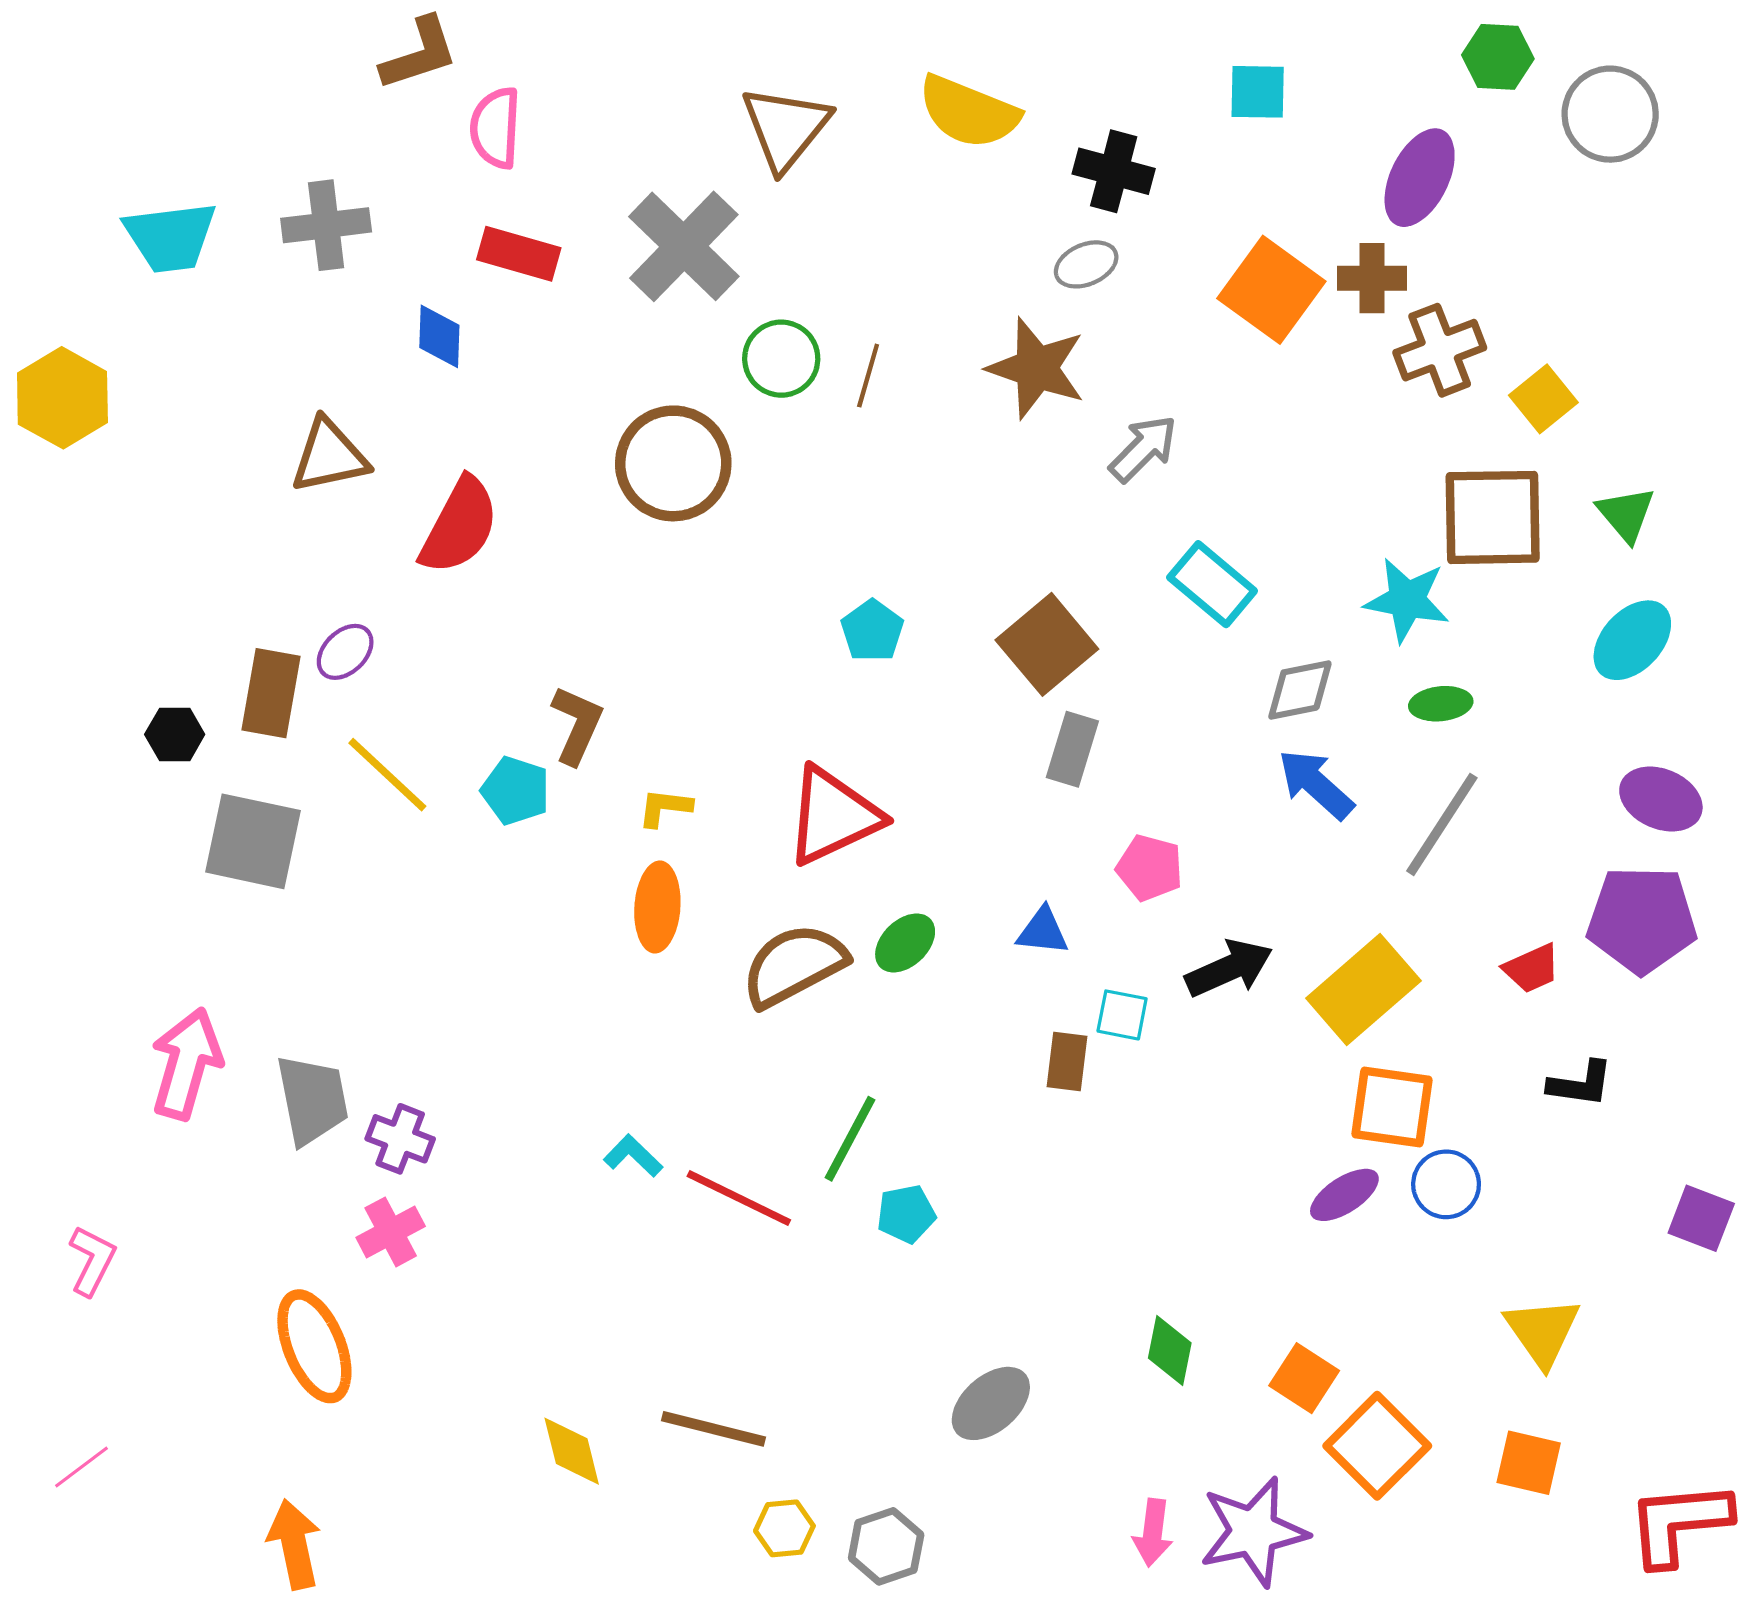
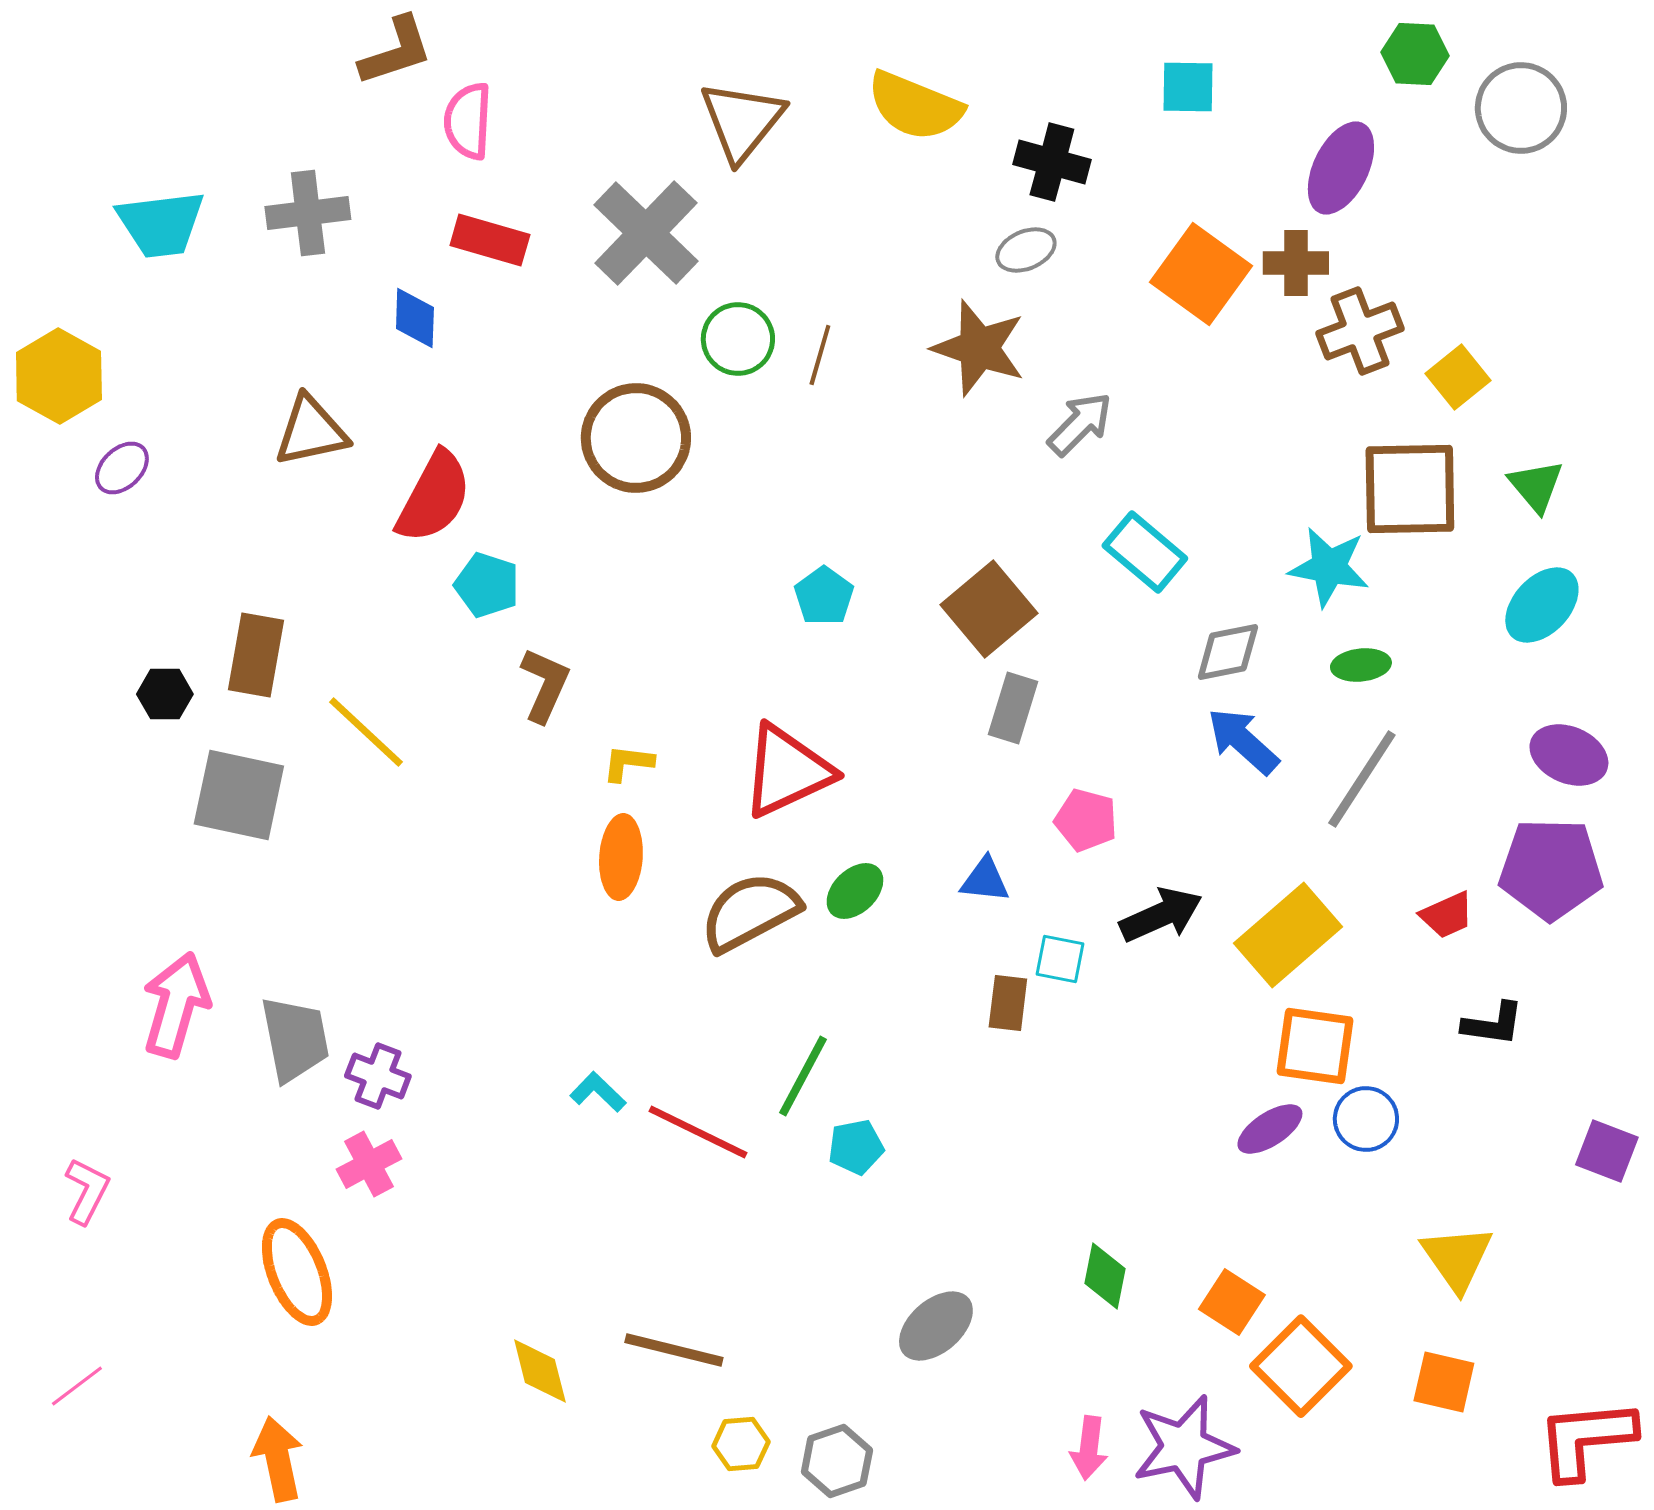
purple ellipse: (345, 652) -> (122, 468), moved
cyan pentagon: (516, 791) -> (487, 585), moved

